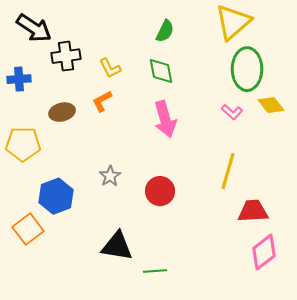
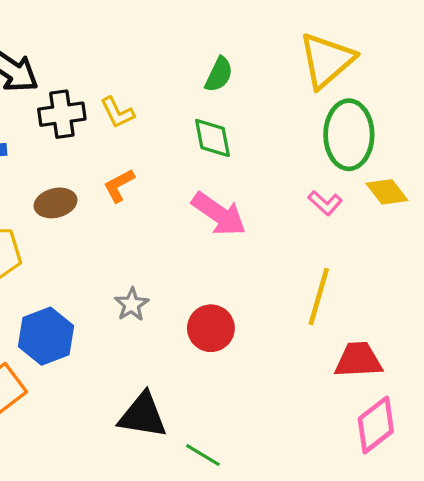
yellow L-shape: (110, 68) -> (117, 113), moved
pink arrow: (165, 119) -> (219, 214), turned -39
green line: (155, 271) -> (203, 455), turned 35

